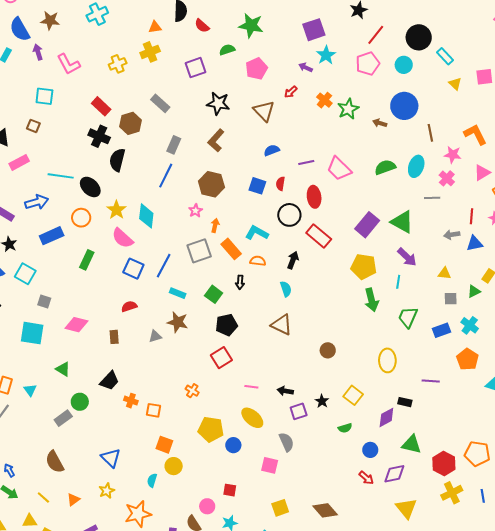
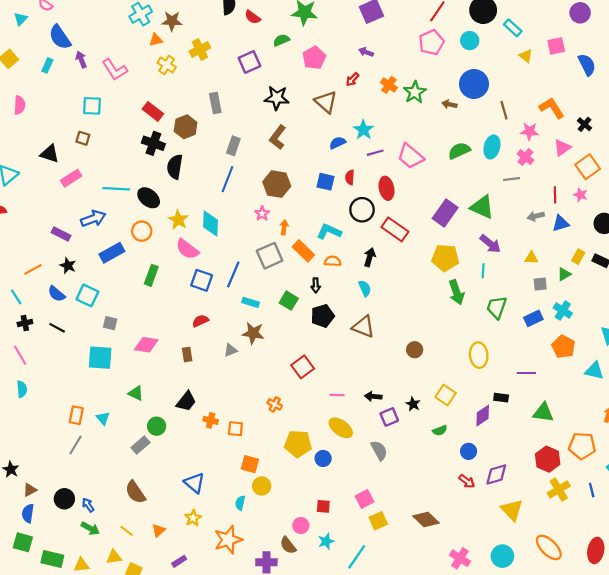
brown star: (50, 20) -> (172, 21), moved
orange triangle: (155, 27) -> (156, 40), moved
cyan star: (326, 55) -> (363, 130), moved
yellow cross: (118, 64) -> (167, 65), turned -30
gray rectangle: (160, 103) -> (215, 103), turned 42
black pentagon: (227, 325) -> (323, 316), moved
green triangle: (411, 444) -> (543, 413), moved
pink square: (270, 465) -> (364, 499), moved, turned -36

